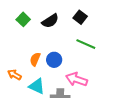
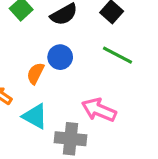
blue circle: (54, 60) -> (60, 57), moved

